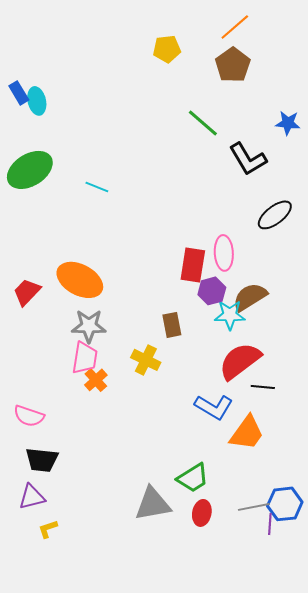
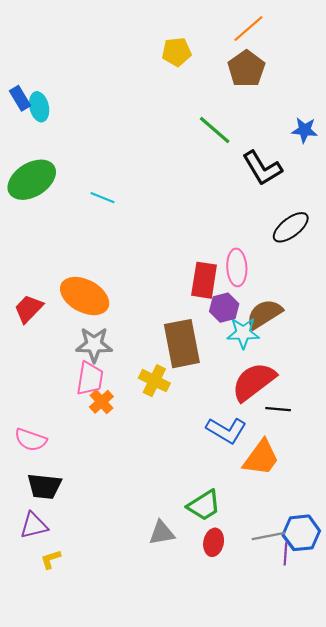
brown rectangle: (172, 325) -> (182, 344), size x1.8
gray triangle: (153, 504) -> (162, 533), size x0.7

